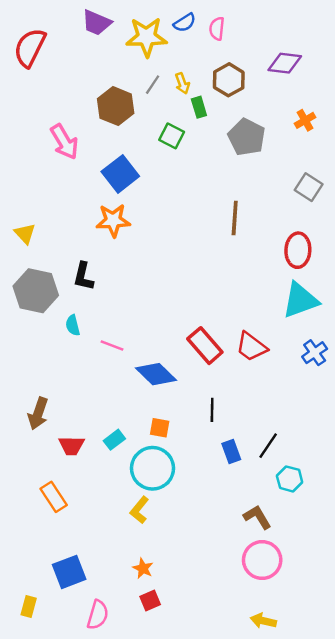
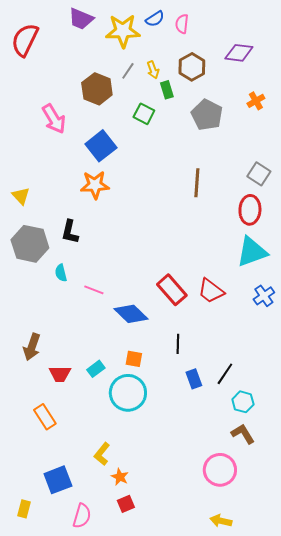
gray square: (309, 187) -> (259, 174), moved
yellow L-shape: (139, 510) -> (102, 454), moved
brown L-shape: (257, 517) -> (243, 434), moved

